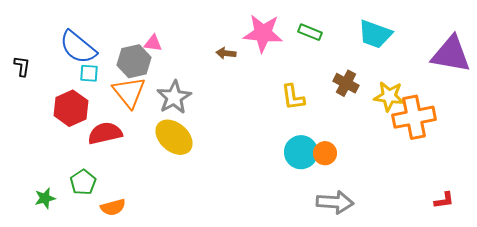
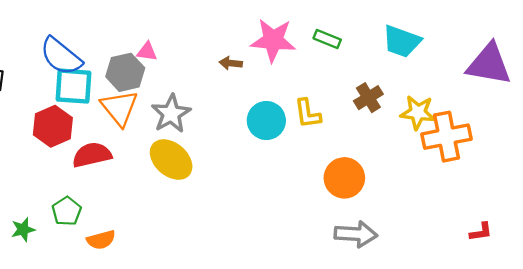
cyan square: (89, 73) -> (74, 86), size x1.8
brown cross: (346, 83) -> (368, 98), turned 30
cyan circle: (301, 152) -> (266, 120), moved
orange circle: (325, 153) -> (344, 178), size x1.5

